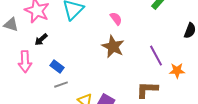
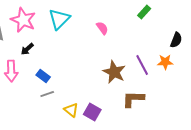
brown star: (113, 47) -> (114, 72), moved
orange star: (177, 71) -> (165, 62), moved

